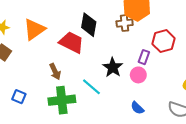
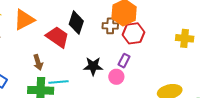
red hexagon: (164, 41) -> (133, 33), moved
black star: (113, 67) -> (93, 66), turned 30
cyan line: (91, 87) -> (58, 82), moved, turned -54

